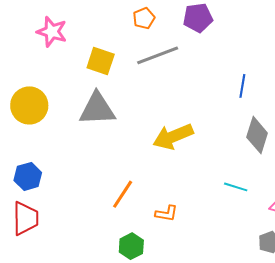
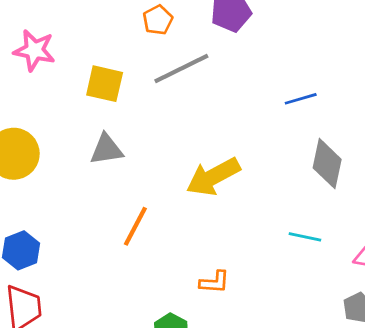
blue line: (242, 86) -> (301, 99), turned 70
gray triangle: (97, 109) -> (106, 149), size x0.7
orange line: (123, 194) -> (135, 226), moved

